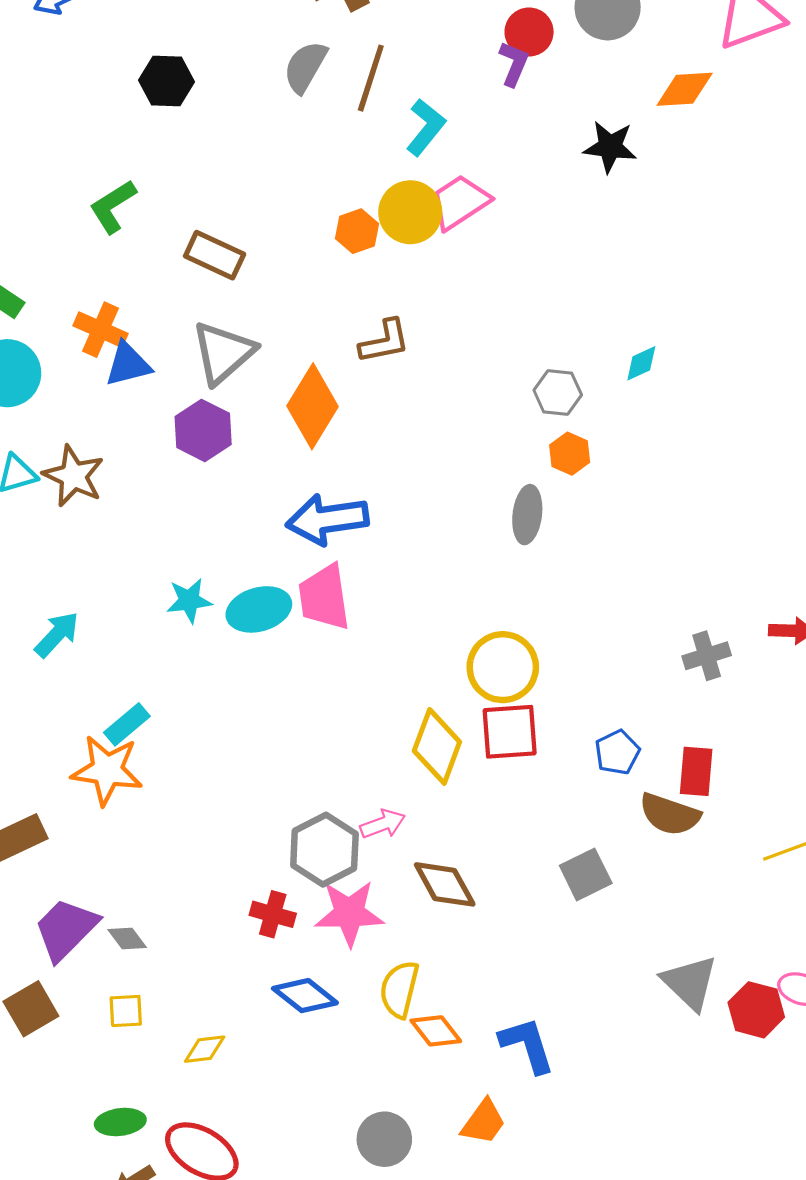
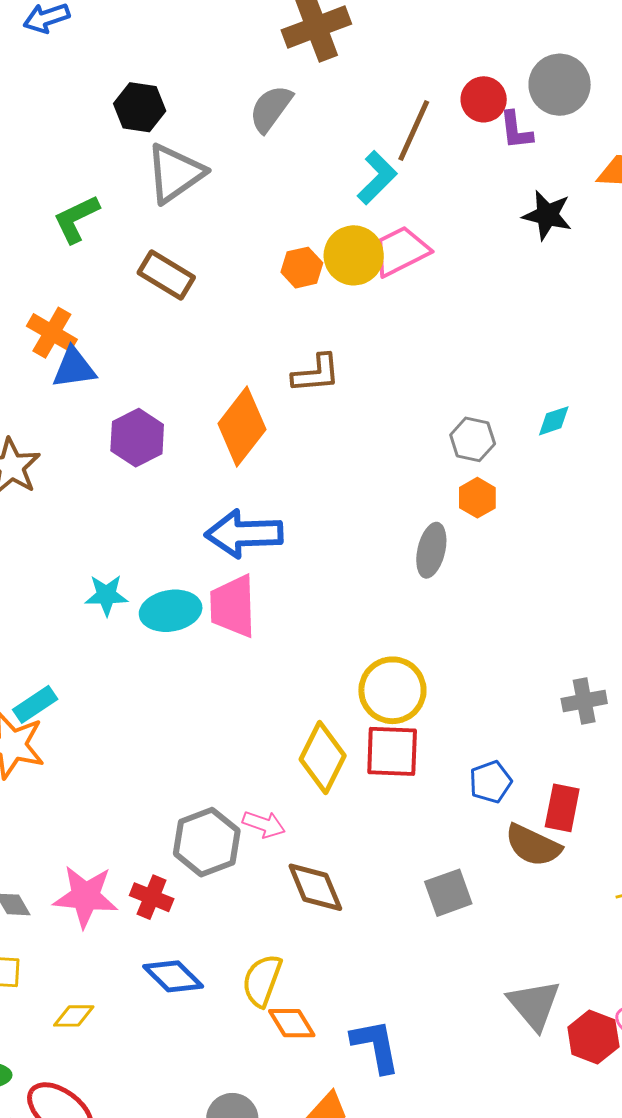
purple L-shape: (514, 64) -> (516, 130), moved, turned 144
brown line: (371, 78) -> (414, 131), moved
gray triangle: (223, 353) -> (175, 173), moved
pink arrow: (383, 824) -> (264, 824), turned 33
pink star: (349, 913) -> (85, 896), moved

